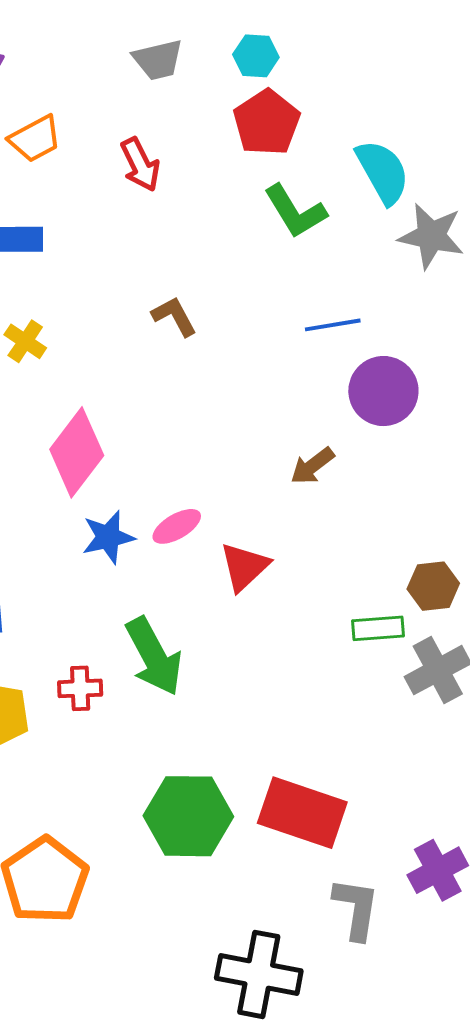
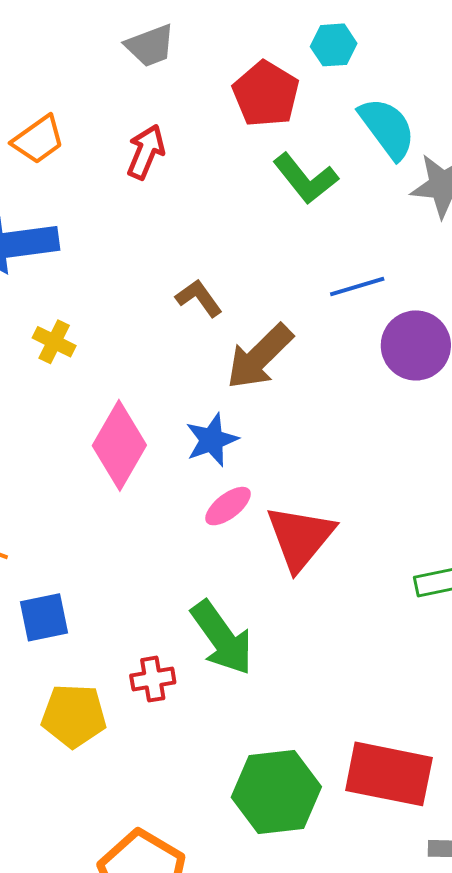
cyan hexagon: (256, 56) -> (334, 45), moved
red arrow: (140, 165) -> (146, 152), turned -124
brown arrow: (312, 466) -> (260, 357), moved, size x1.6
blue star: (108, 537) -> (212, 440), moved
red triangle: (244, 567) -> (300, 537), size x1.4

